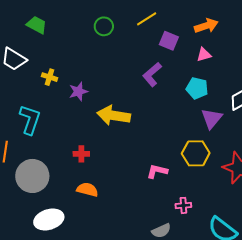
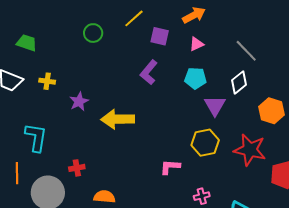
yellow cross: (49, 77) -> (47, 81), moved
red cross: (81, 154) -> (77, 168), moved

